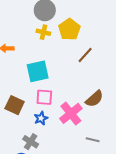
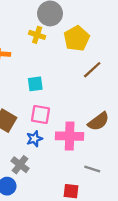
yellow cross: (43, 32) -> (37, 35), moved
cyan square: (38, 71) -> (35, 84), size x0.6
pink cross: (71, 113) -> (70, 136), turned 35

